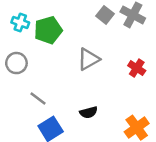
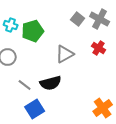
red cross: (137, 68) -> (99, 48), moved
black semicircle: (89, 112) -> (51, 83), moved, size x1.5

